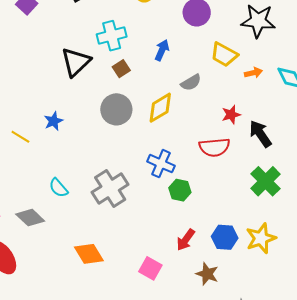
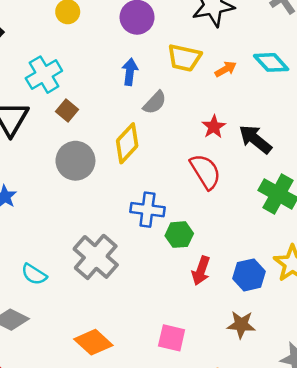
blue arrow: (162, 50) -> (130, 72), moved
red semicircle: (214, 147) -> (205, 171), turned -100
red arrow: (186, 240) -> (201, 271), moved

